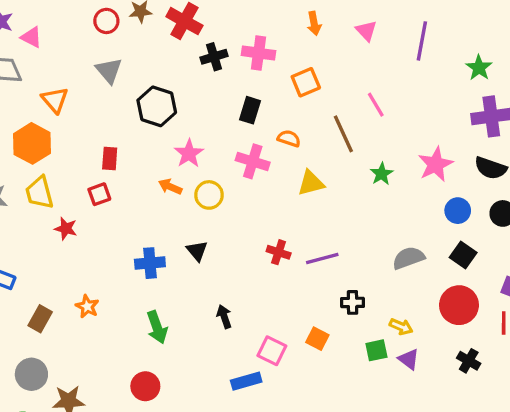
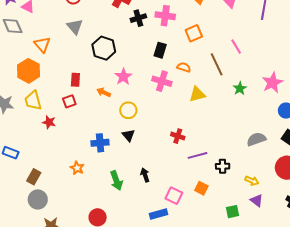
orange arrow: (170, 187) -> (104, 92), moved
yellow circle: (209, 195) -> (128, 110), moved
purple line: (322, 259) -> (198, 155), moved
orange star: (87, 306) -> (77, 168), moved
green arrow: (157, 327) -> (116, 181), moved
green square: (376, 350) -> (233, 212), moved
gray circle: (31, 374) -> (38, 199), moved

